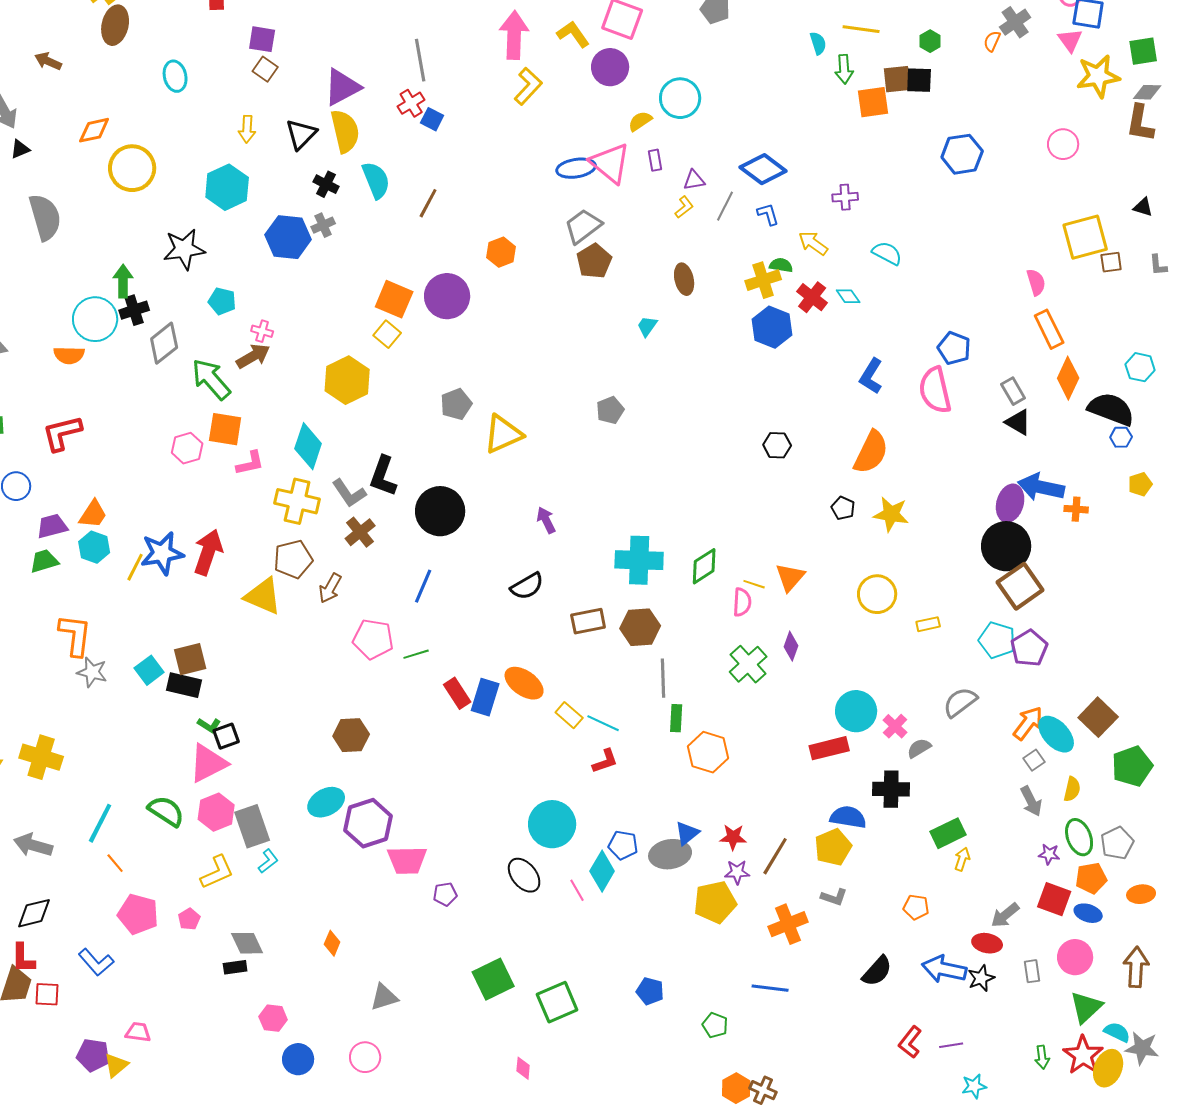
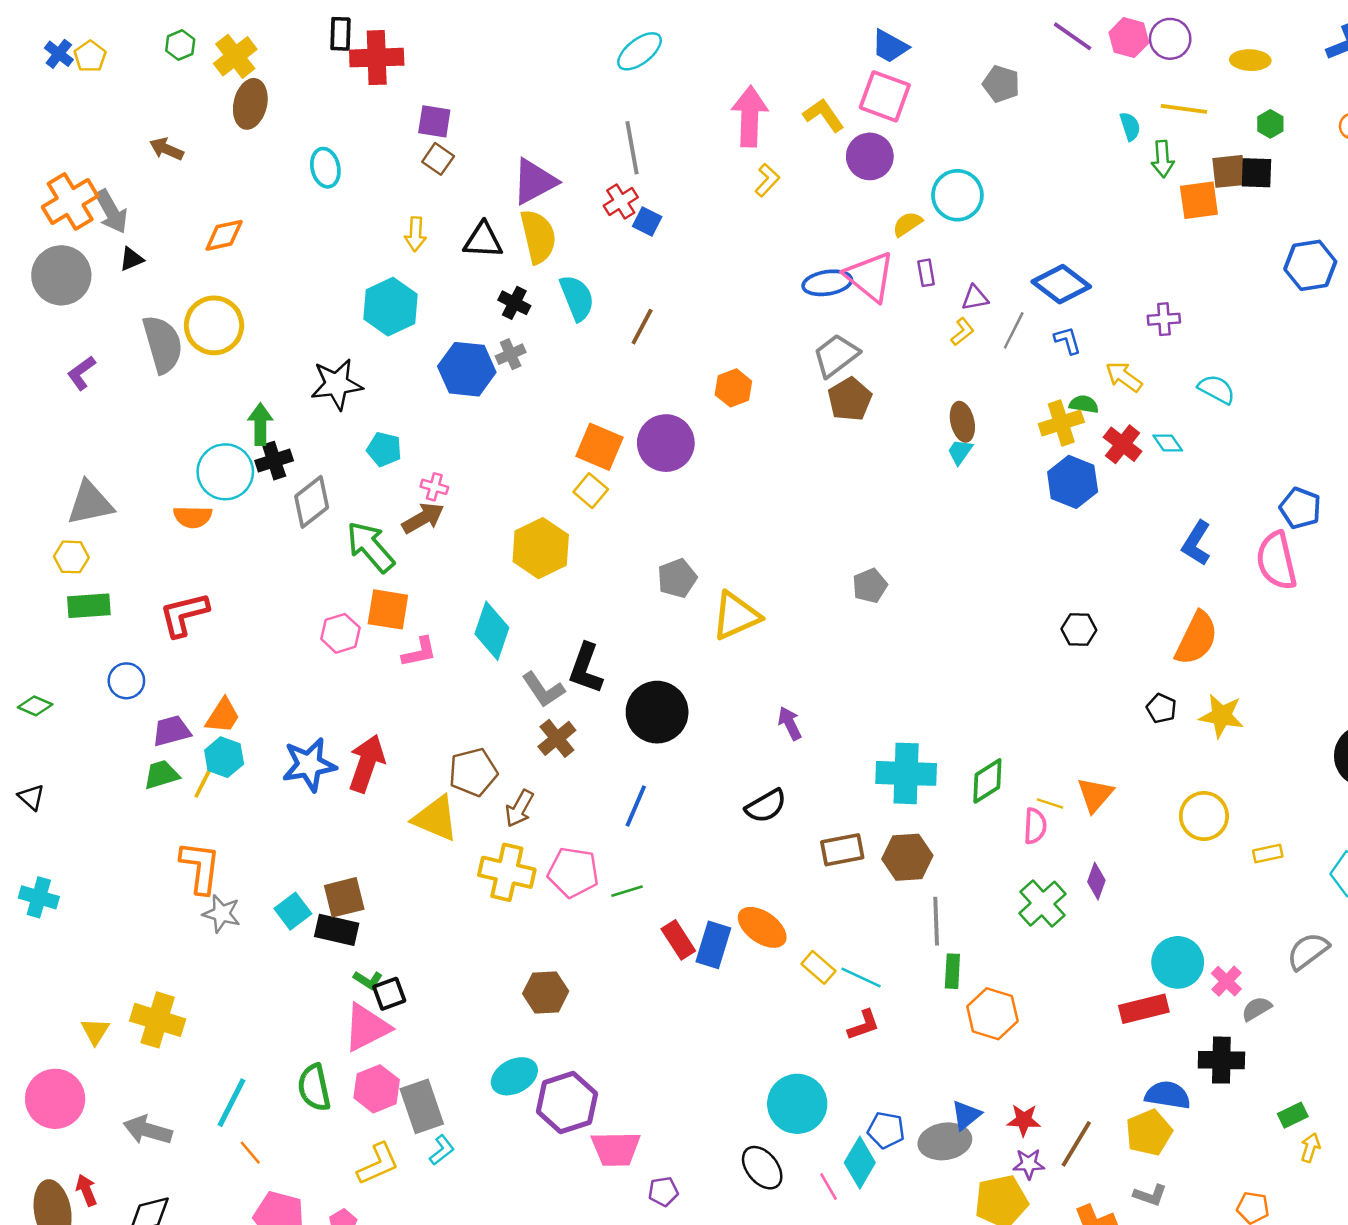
yellow L-shape: (528, 86) -> (767, 180), size x0.7
black triangle: (301, 134) -> (483, 240), turned 48
yellow circle: (132, 168) -> (214, 325), moved
cyan trapezoid: (647, 326) -> (960, 452), moved
yellow cross: (297, 501) -> (507, 872), moved
yellow line: (135, 567) -> (204, 781), moved
green semicircle: (166, 811) -> (314, 1088), turned -135
green rectangle: (948, 833) -> (1293, 1115), size x0.7

